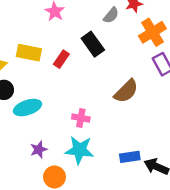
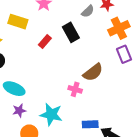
yellow rectangle: (29, 53) -> (18, 22), moved
cyan ellipse: (27, 108) -> (14, 89), moved, turned 35
pink cross: (81, 118) -> (75, 89), moved

